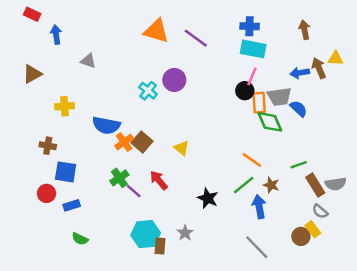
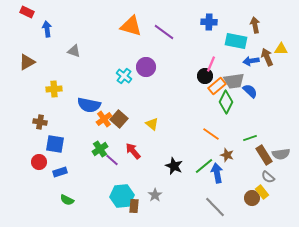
cyan rectangle: (253, 49) -> (236, 41), moved
orange rectangle: (259, 103) -> (217, 86), turned 54
green diamond: (270, 122) -> (226, 102), turned 50
green line: (244, 185) -> (204, 166), moved

